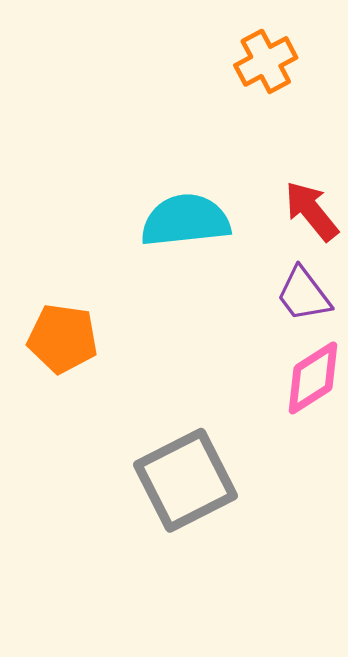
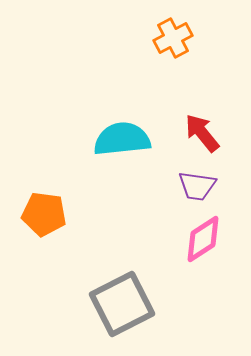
purple trapezoid: (304, 294) -> (197, 186), turned -45

